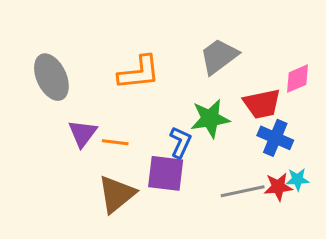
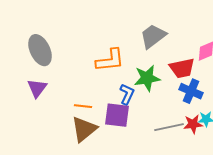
orange L-shape: (139, 73) -> (110, 60), moved
purple triangle: (83, 133) -> (37, 88), moved
orange line: (115, 142) -> (83, 106), moved

